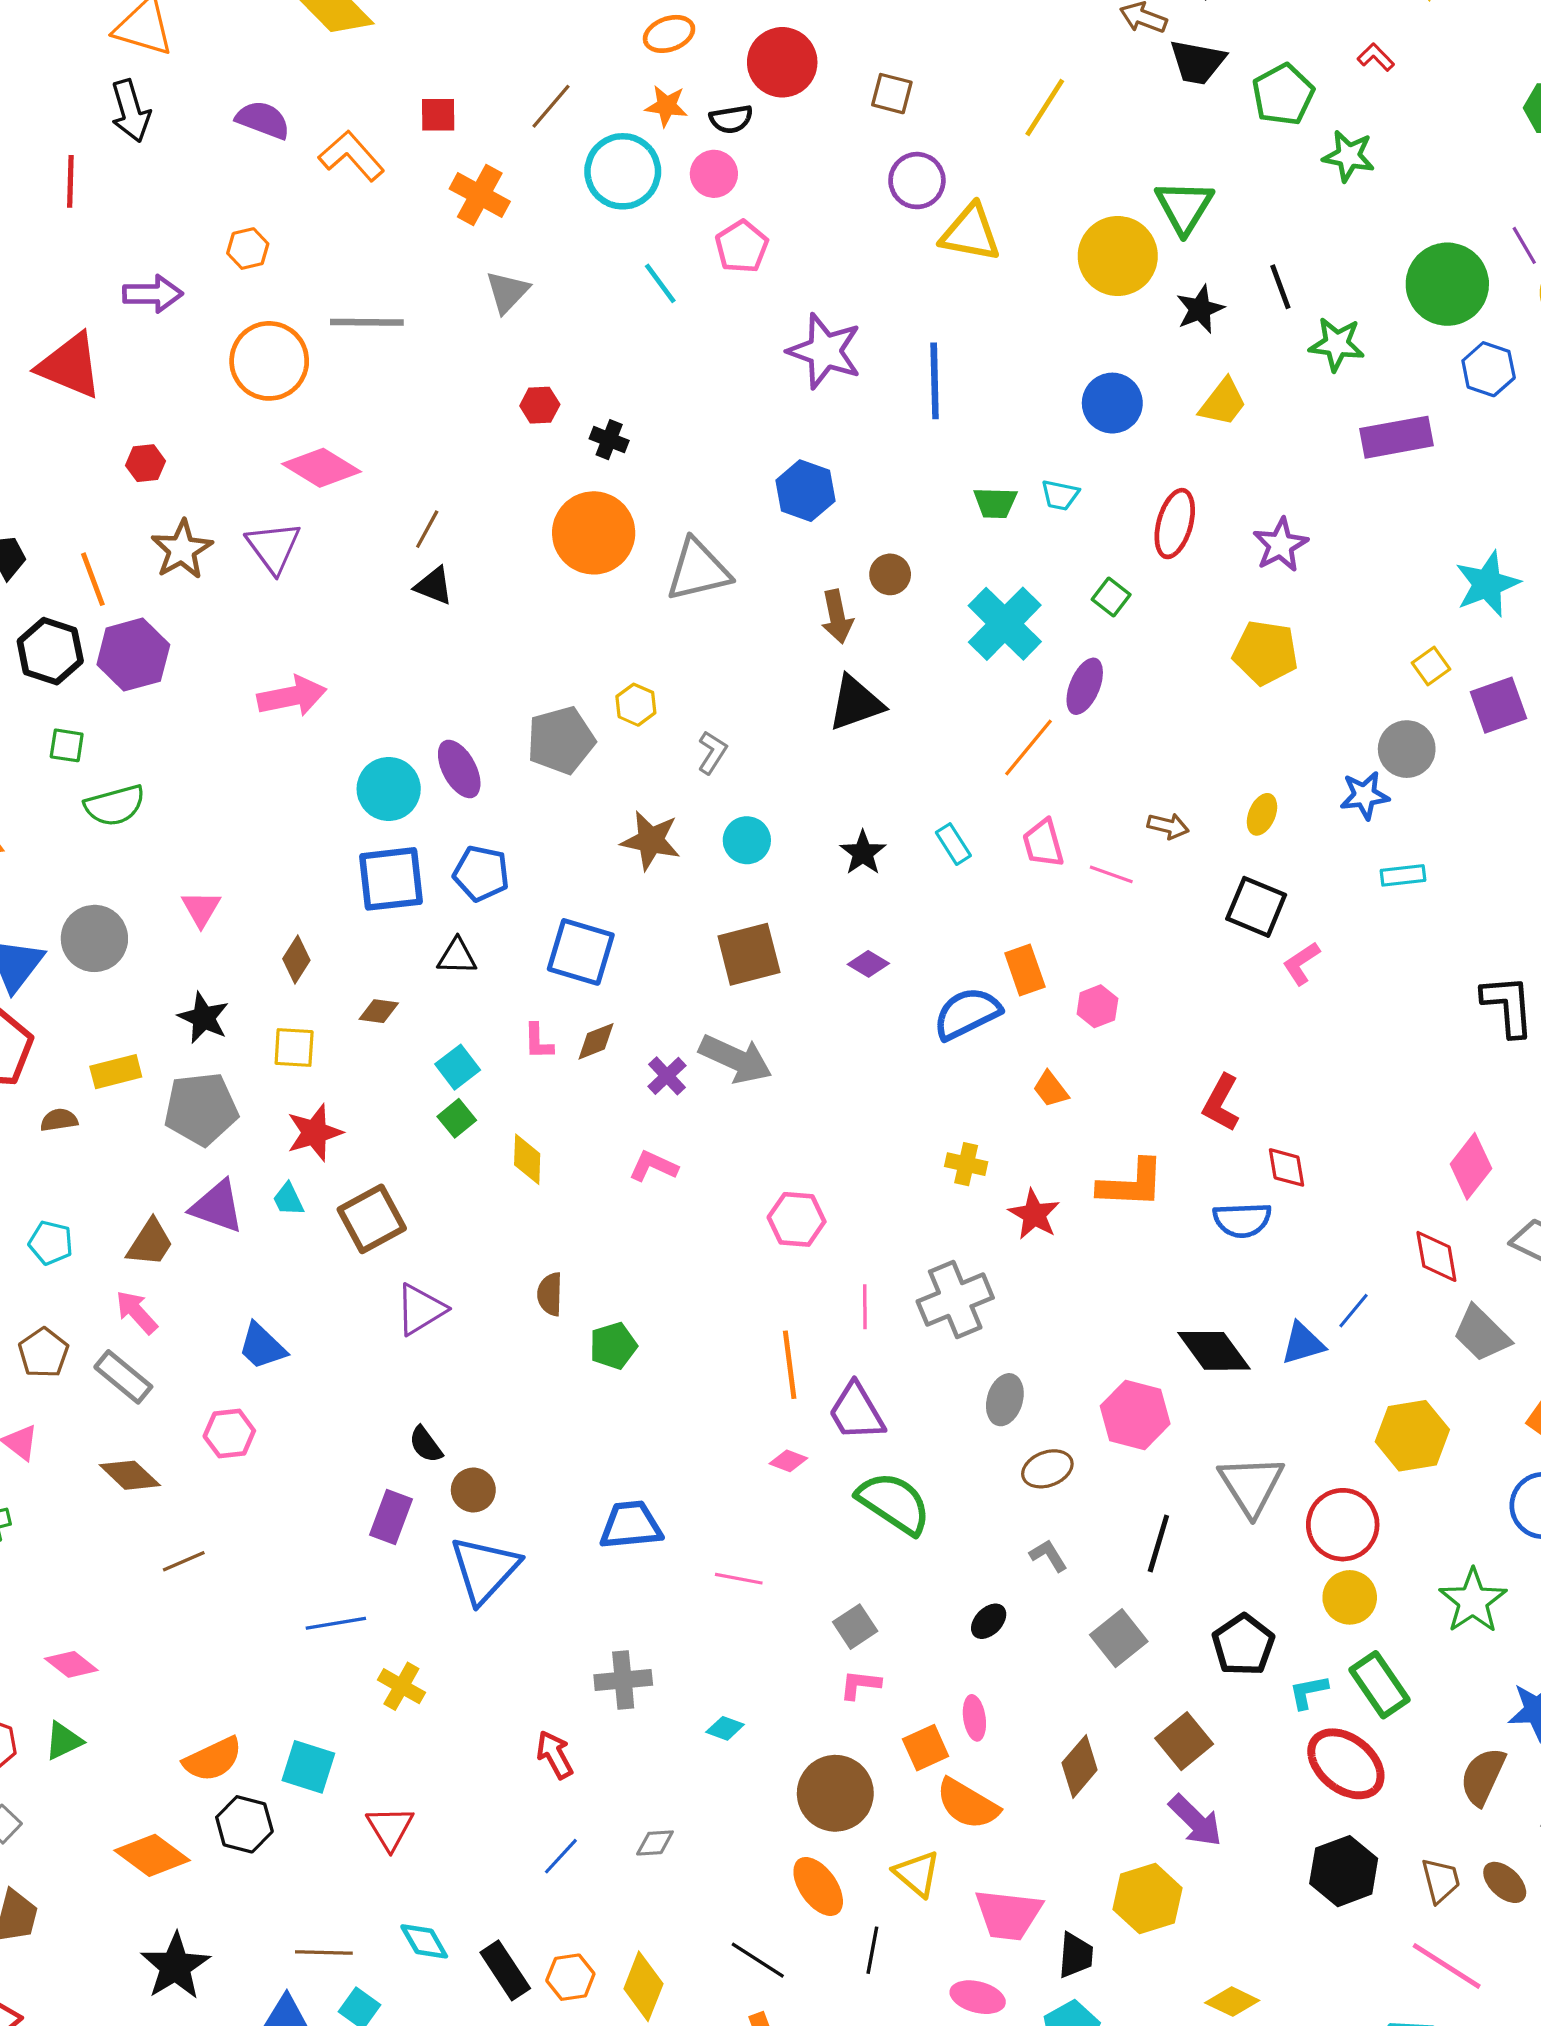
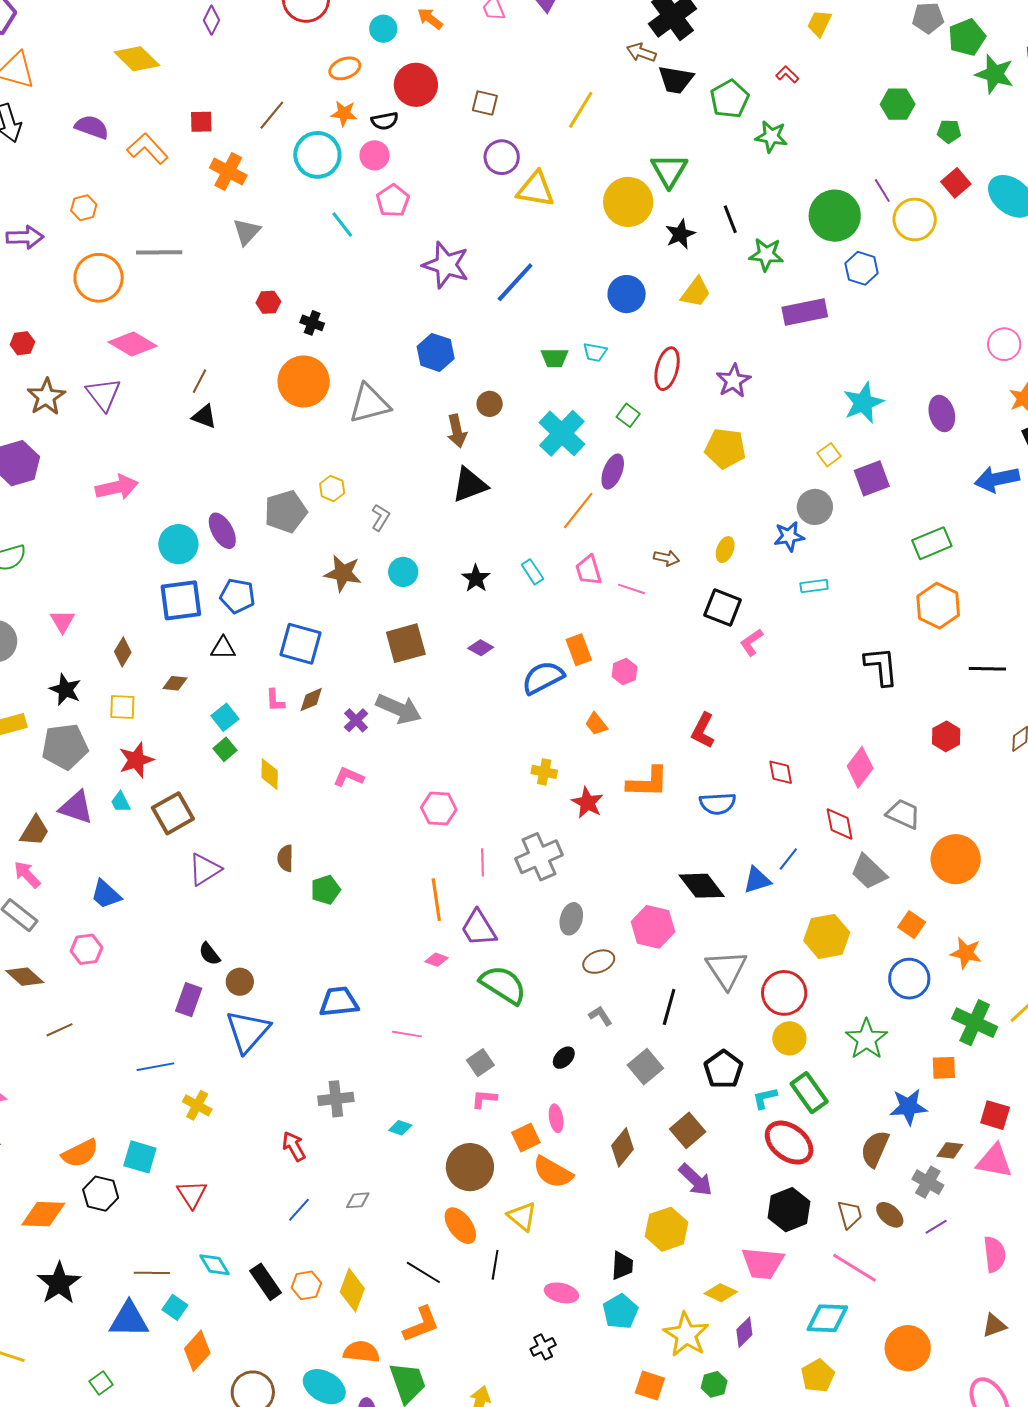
blue line: (935, 381) -> (515, 282), turned 45
red diamond: (1286, 1167) -> (781, 772), moved
orange diamond: (152, 1855) -> (43, 1214), turned -33
pink trapezoid: (1008, 1915) -> (763, 1263), moved

